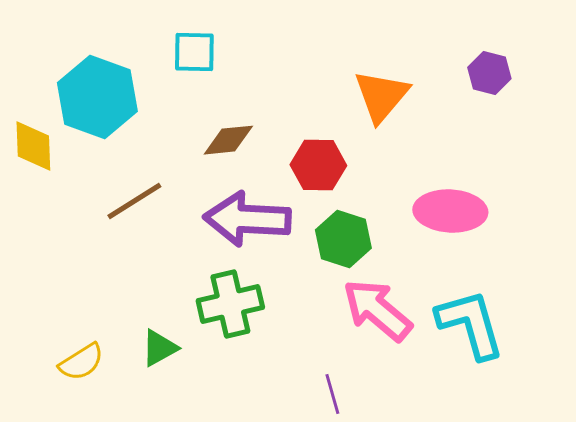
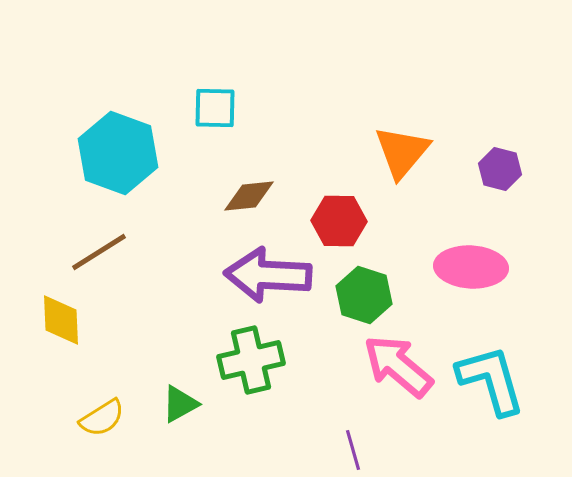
purple hexagon: (489, 73) -> (500, 169), moved
yellow diamond: (33, 146) -> (61, 320), moved
brown line: (134, 201) -> (99, 252), moved

